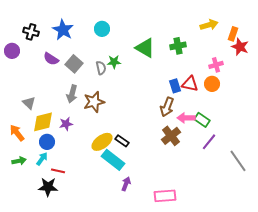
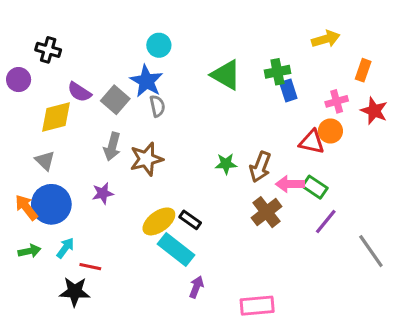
blue star: (63, 30) -> (146, 81), moved
orange rectangle: (233, 34) -> (363, 70), moved
red star: (240, 47) -> (374, 111), moved
green star: (114, 62) -> (226, 164), moved
red triangle: (190, 84) -> (312, 142), moved
blue rectangle: (175, 86) -> (288, 90), moved
yellow diamond: (43, 122) -> (56, 117), moved
blue circle: (47, 142) -> (51, 204), moved, size x1.6

